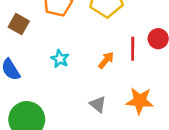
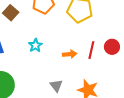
orange arrow: (106, 60) -> (70, 54), turned 32

